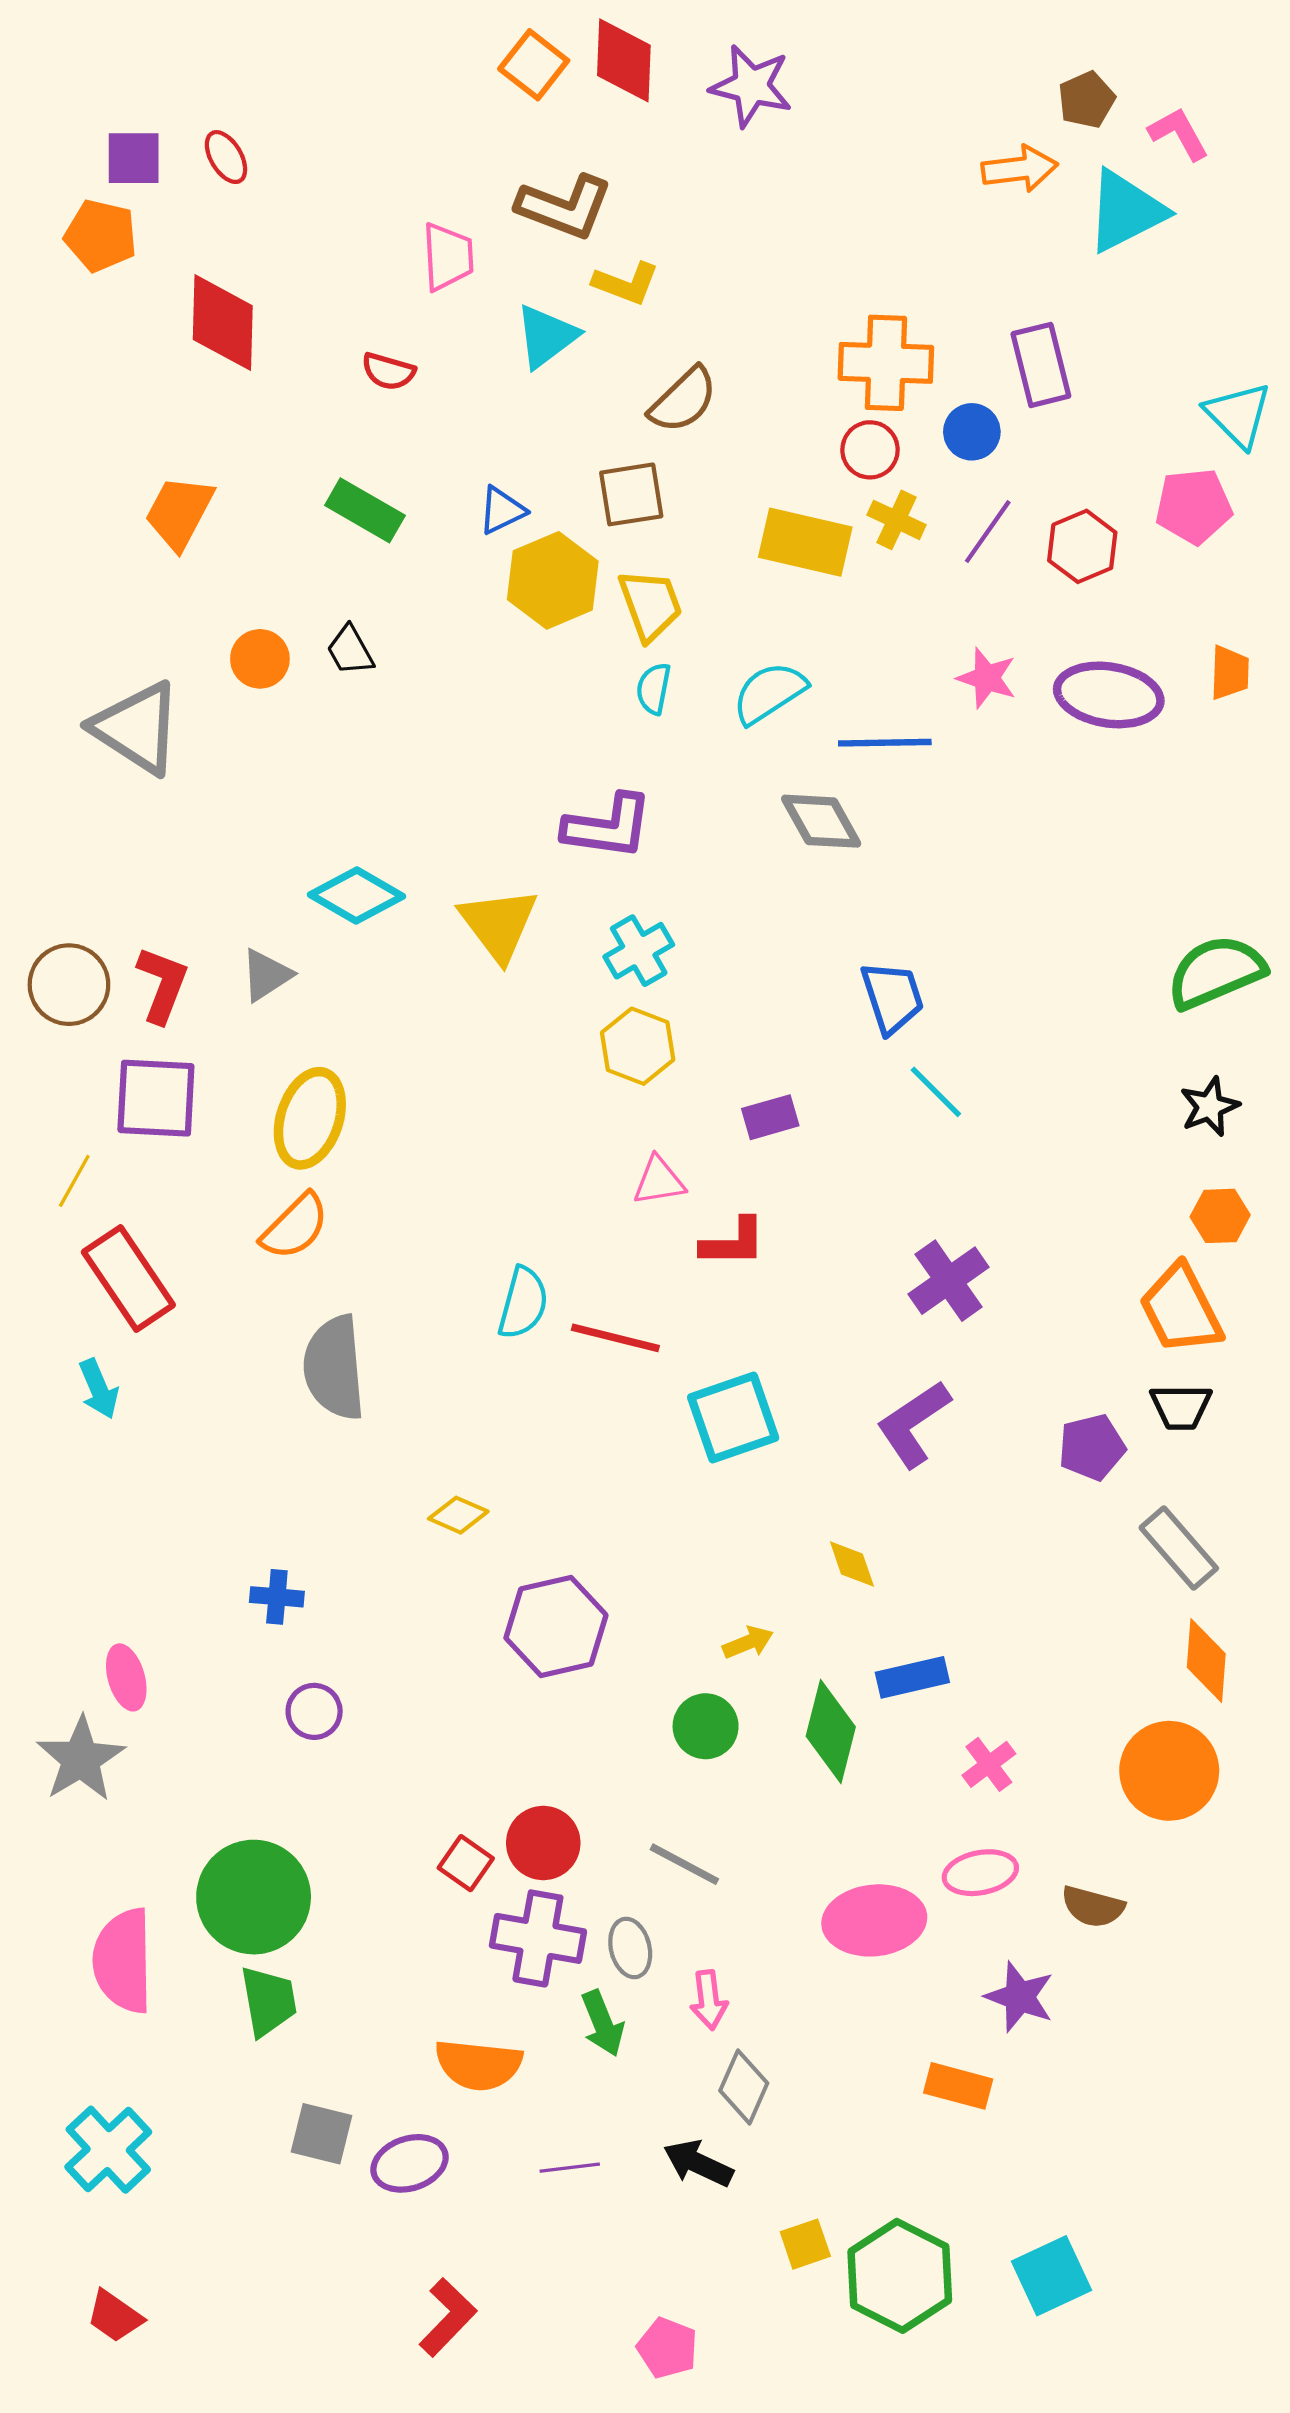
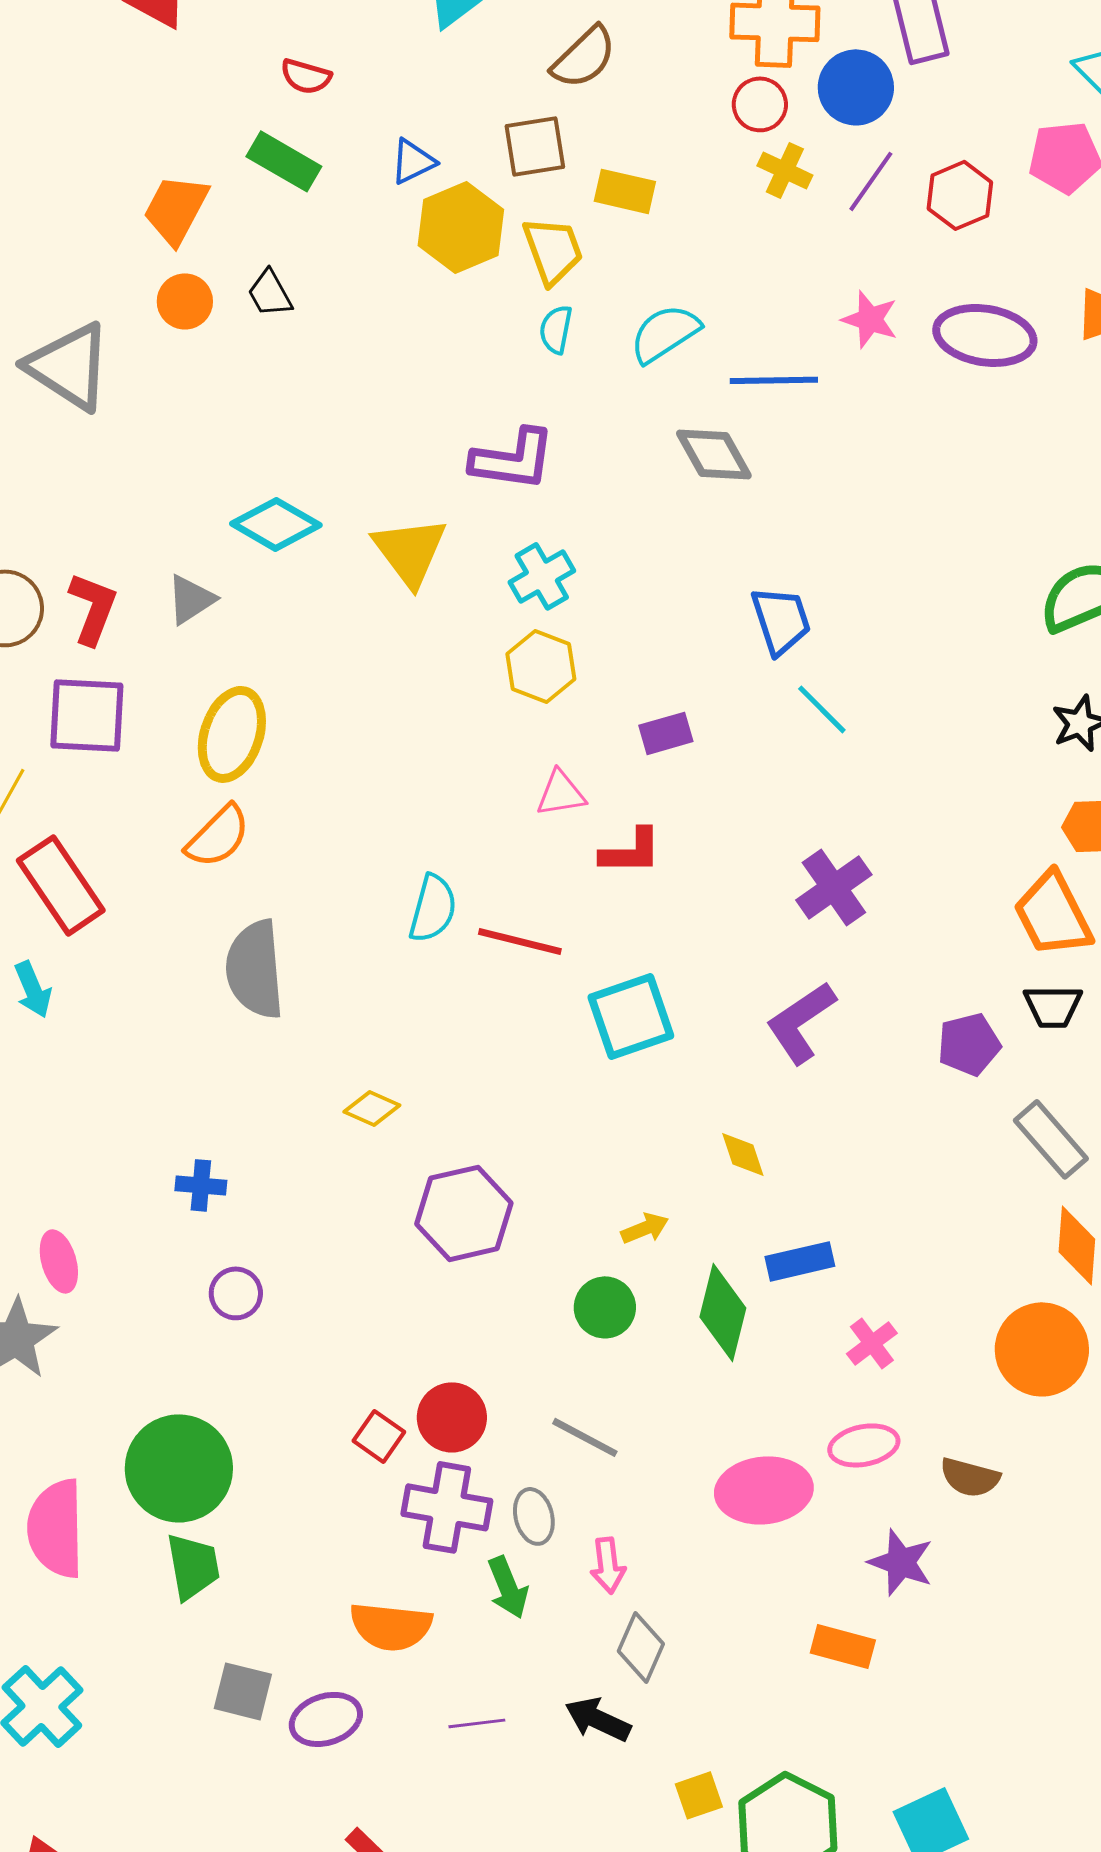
red semicircle: (388, 371) -> (306, 76), moved
blue circle: (972, 432) -> (856, 87), size x1.4
orange trapezoid: (179, 512) -> (176, 209), moved
yellow rectangle: (805, 542) -> (625, 191), moved, size x0.7

